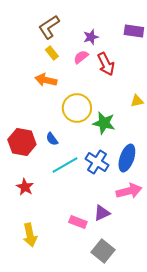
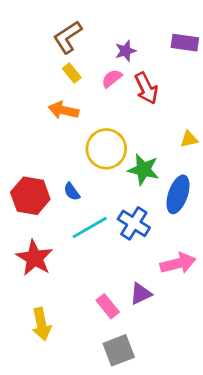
blue ellipse: (127, 158) -> (178, 194), moved
red star: (25, 187) -> (34, 258), size x1.5
pink rectangle: (78, 222) -> (108, 306), turned 30
gray square: (103, 251) -> (119, 350), moved, turned 30

